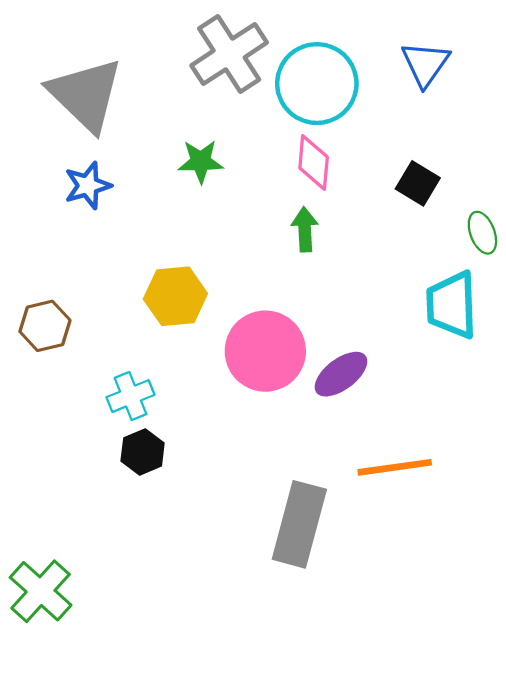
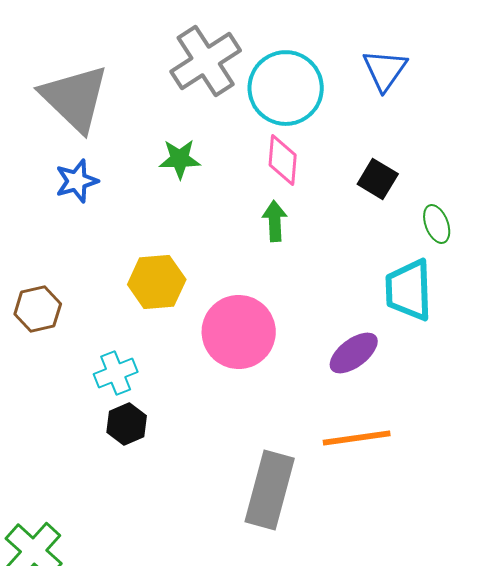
purple ellipse: (341, 374) -> (354, 353), moved

